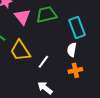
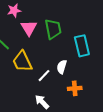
green trapezoid: (46, 15) -> (53, 29), turned 85
white semicircle: (72, 50) -> (62, 67), moved

